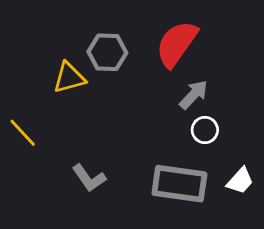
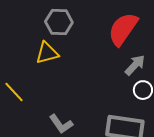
gray hexagon: (107, 52) -> (59, 22), moved

